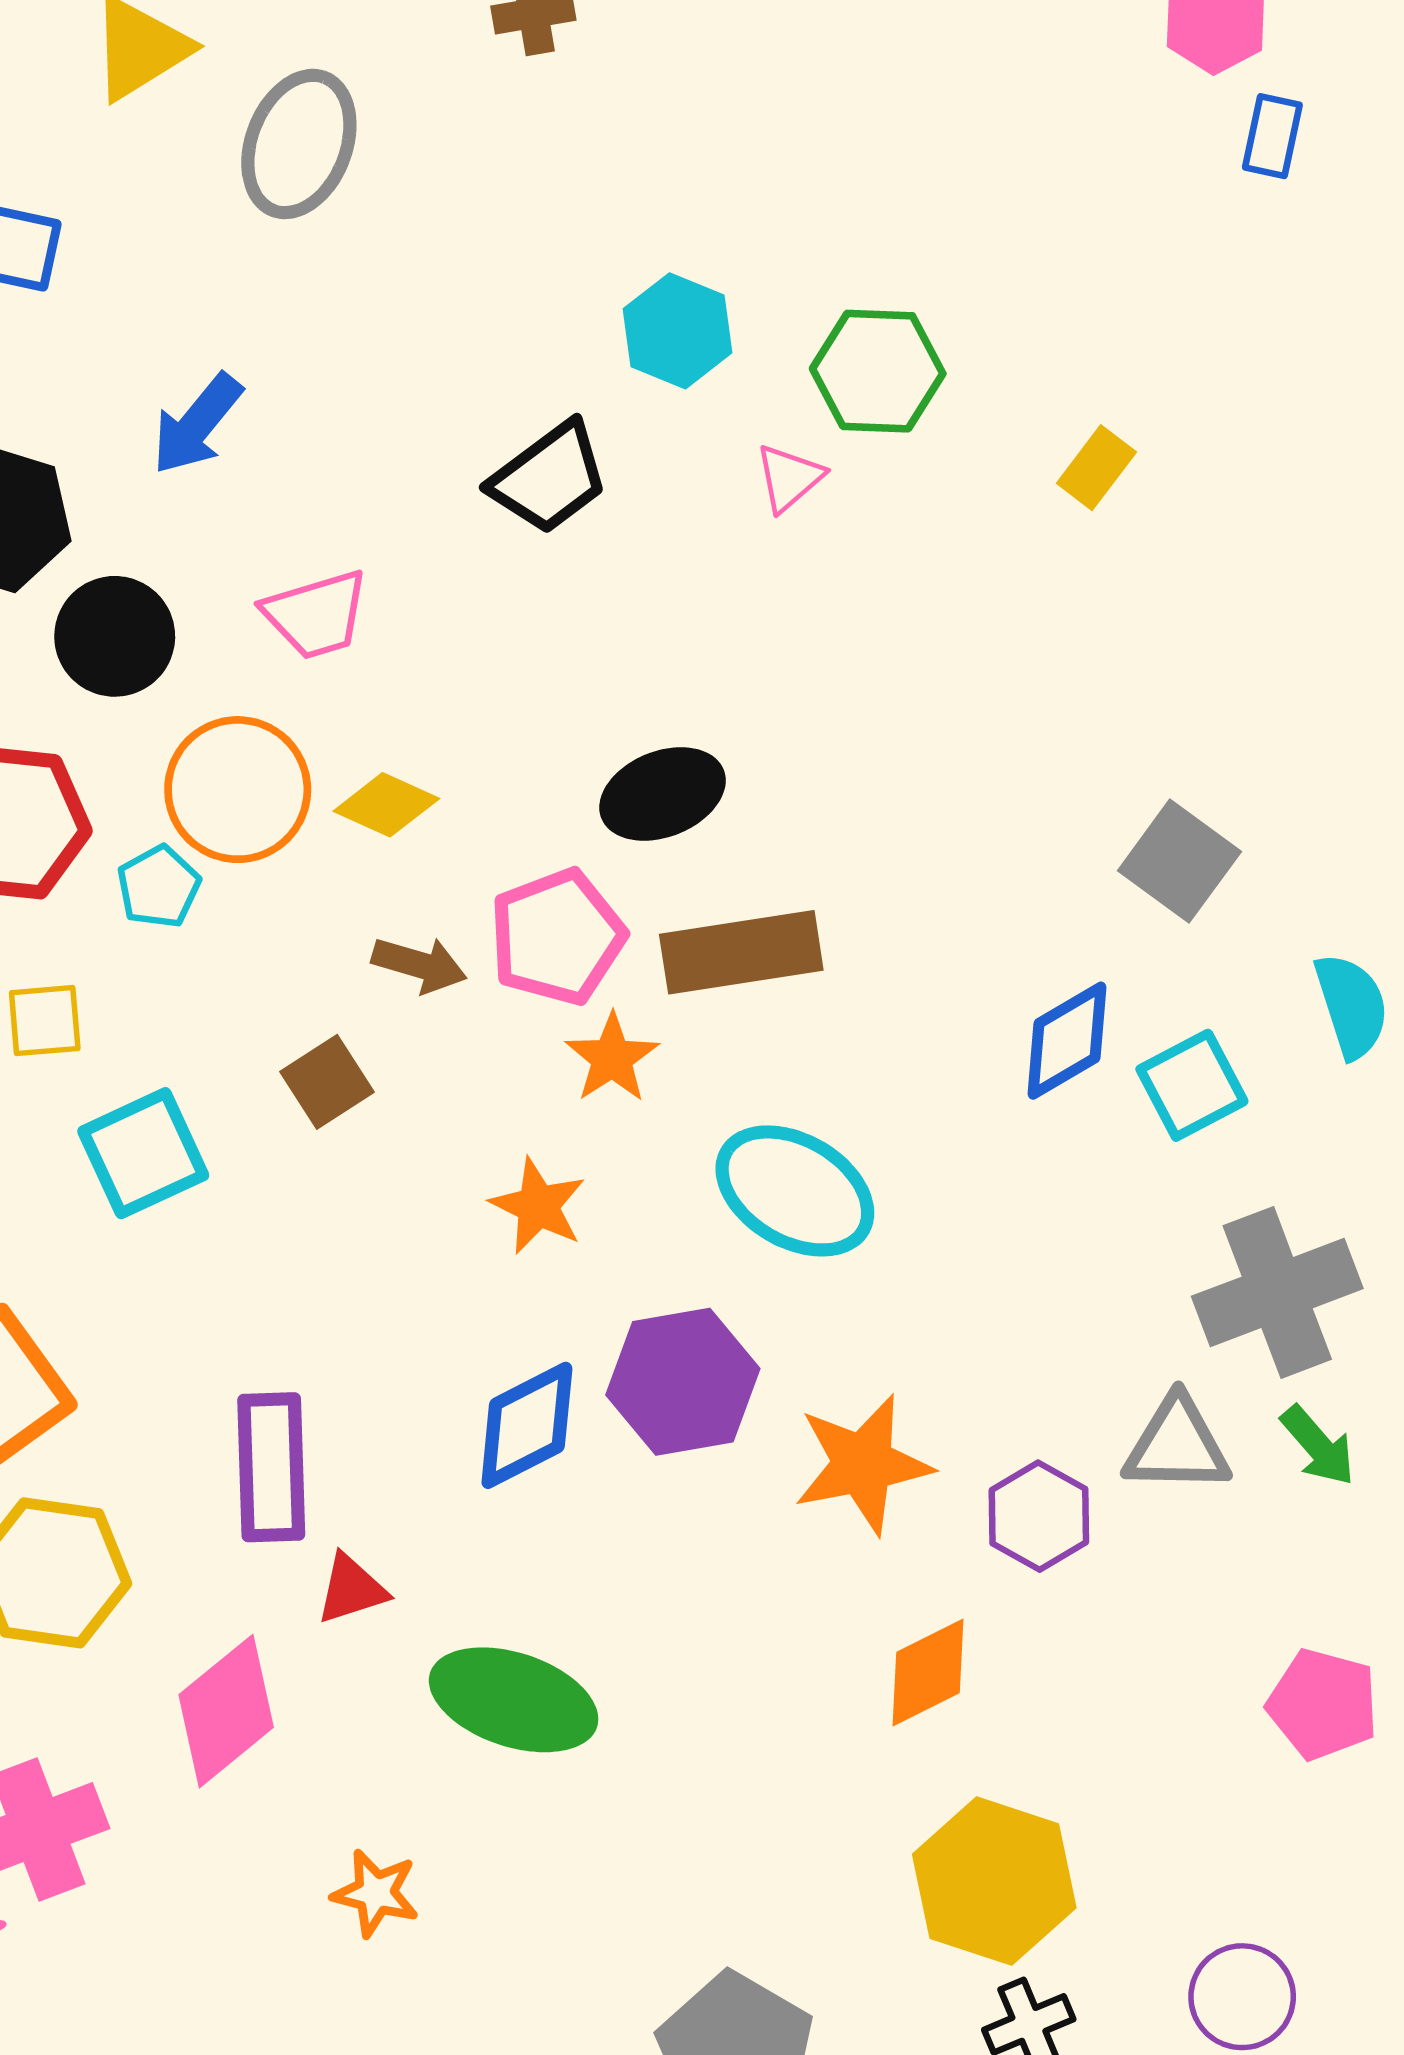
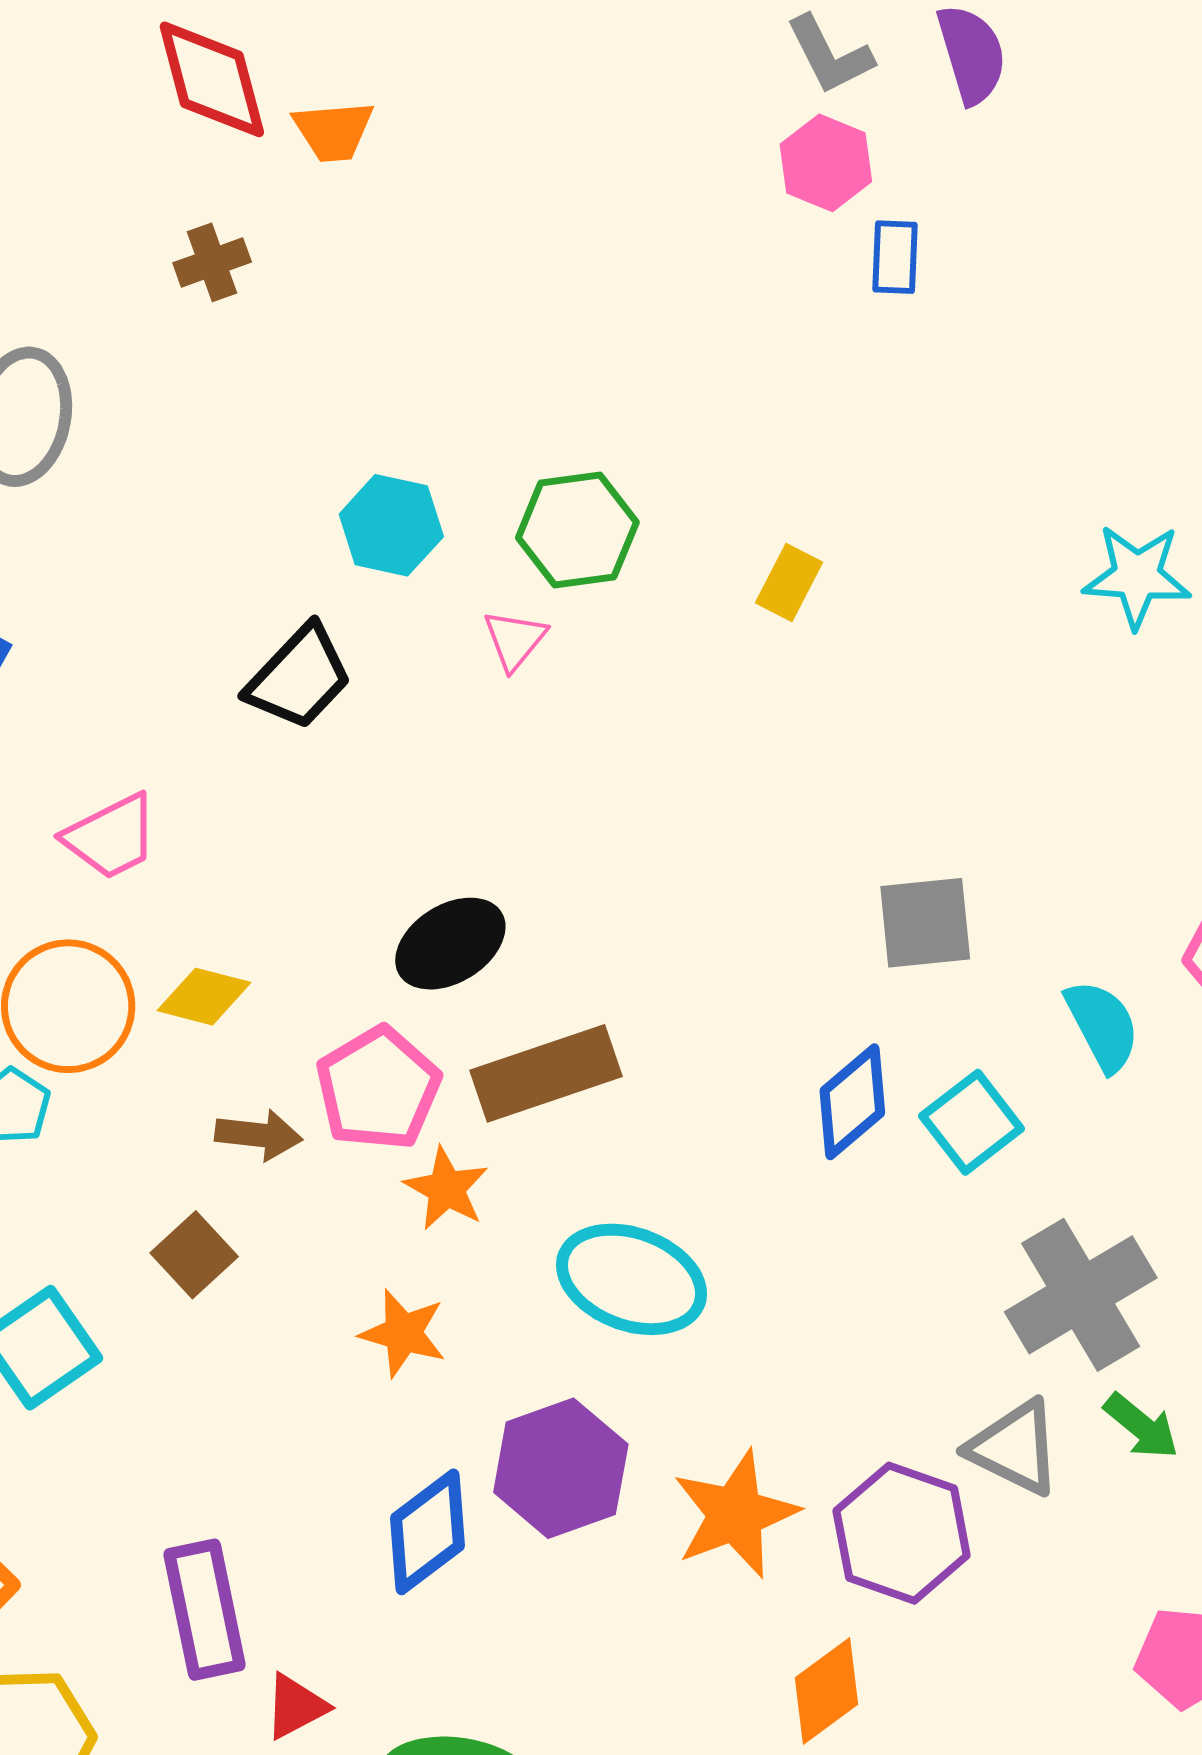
gray square: (1179, 861) -> (925, 923), turned -32
gray triangle: (1177, 1445) -> (1015, 1448), turned 35
purple hexagon: (1039, 1516) -> (902, 1533), size x1.4

